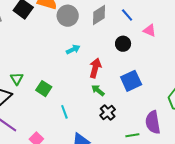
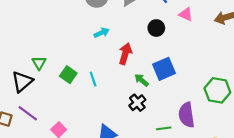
green arrow: (98, 90) -> (142, 80), moved
cyan line: (64, 112) -> (93, 79), moved

